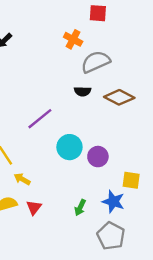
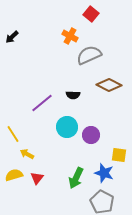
red square: (98, 13) -> (91, 14), turned 35
black semicircle: (83, 91) -> (73, 95), moved
green arrow: (80, 207) -> (76, 178), size x1.5

